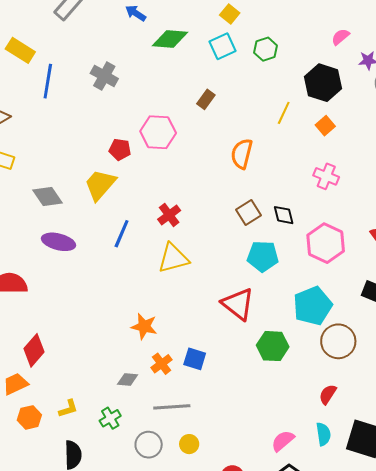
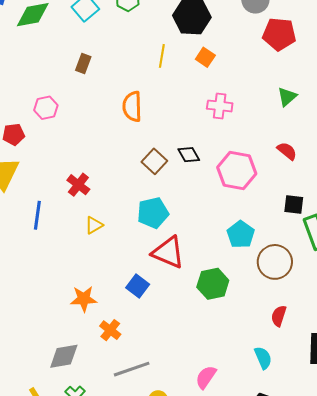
pink hexagon: (158, 132) -> (46, 108), size x0.7
cyan pentagon: (263, 256) -> (153, 213), moved
yellow triangle: (173, 258) -> (94, 225), size x0.6
cyan pentagon: (313, 306) -> (241, 234), size x0.7
blue square: (195, 359) -> (138, 286), moved, turned 35
gray diamond: (128, 379) -> (64, 356), moved, size x1.5
cyan semicircle: (323, 434) -> (263, 358), moved
pink semicircle: (283, 441) -> (206, 377), moved

